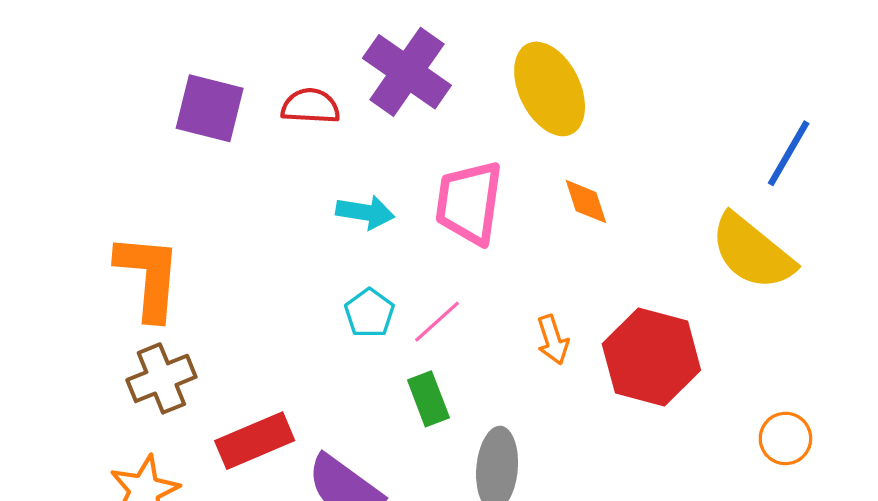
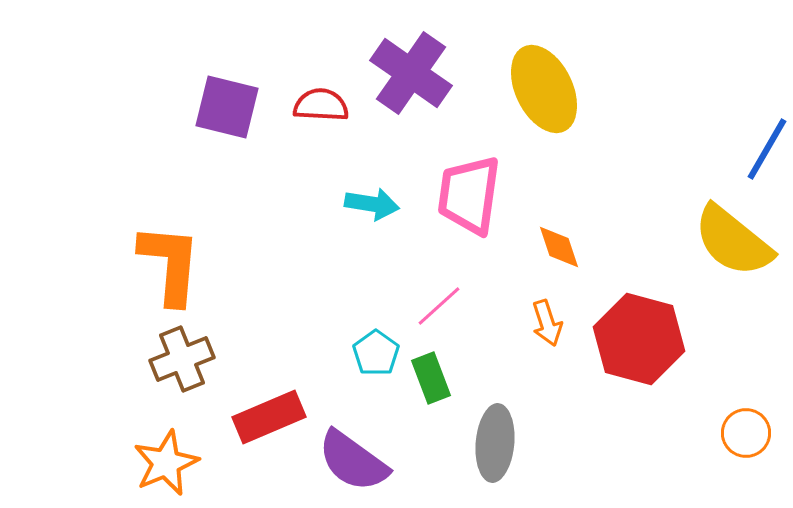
orange diamond: (586, 202) -> (559, 247), moved
cyan pentagon: (369, 313) -> (376, 353), moved
orange circle: (785, 438) -> (746, 433), moved

